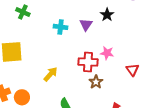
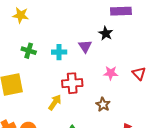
green cross: (23, 12) -> (29, 51), moved
red cross: (88, 62) -> (72, 83), moved
red triangle: (132, 70) -> (139, 73), moved

